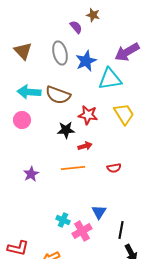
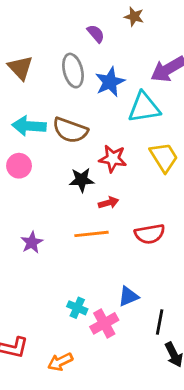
brown star: (93, 15) -> (134, 17), moved
red semicircle: (114, 168) -> (150, 234), size x1.5
blue triangle: (99, 212) -> (128, 296), turned 35

